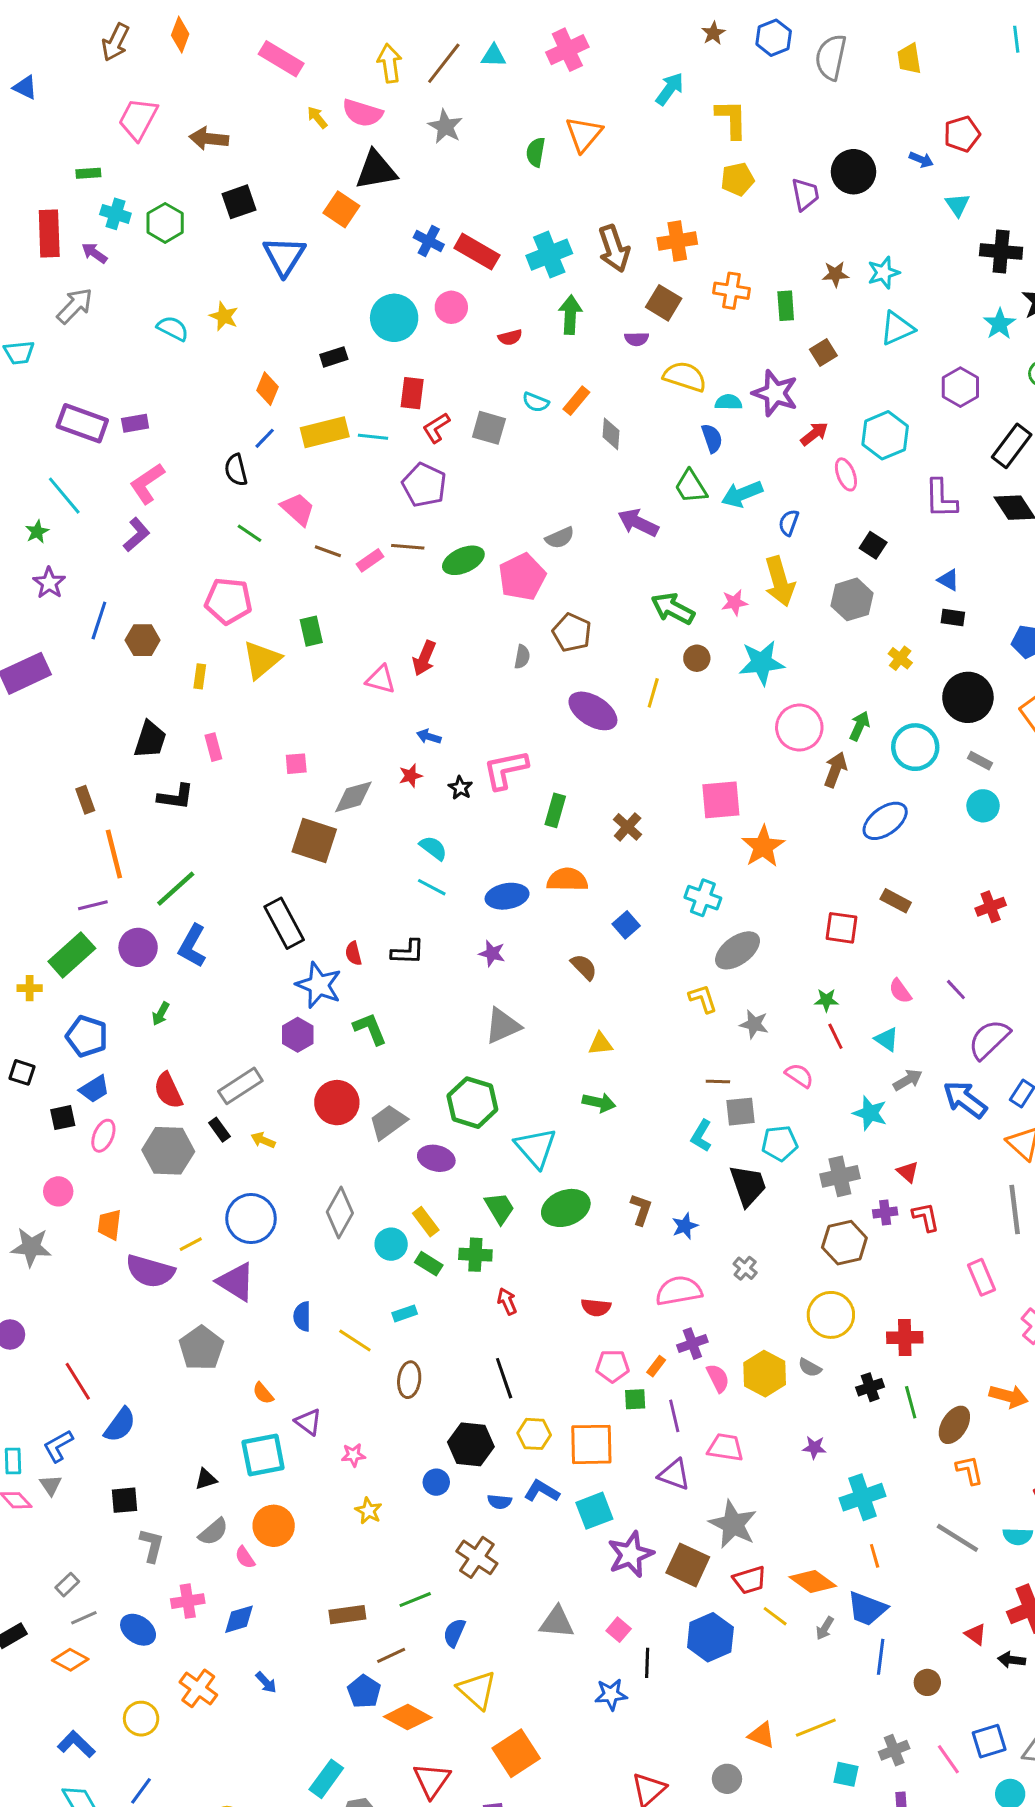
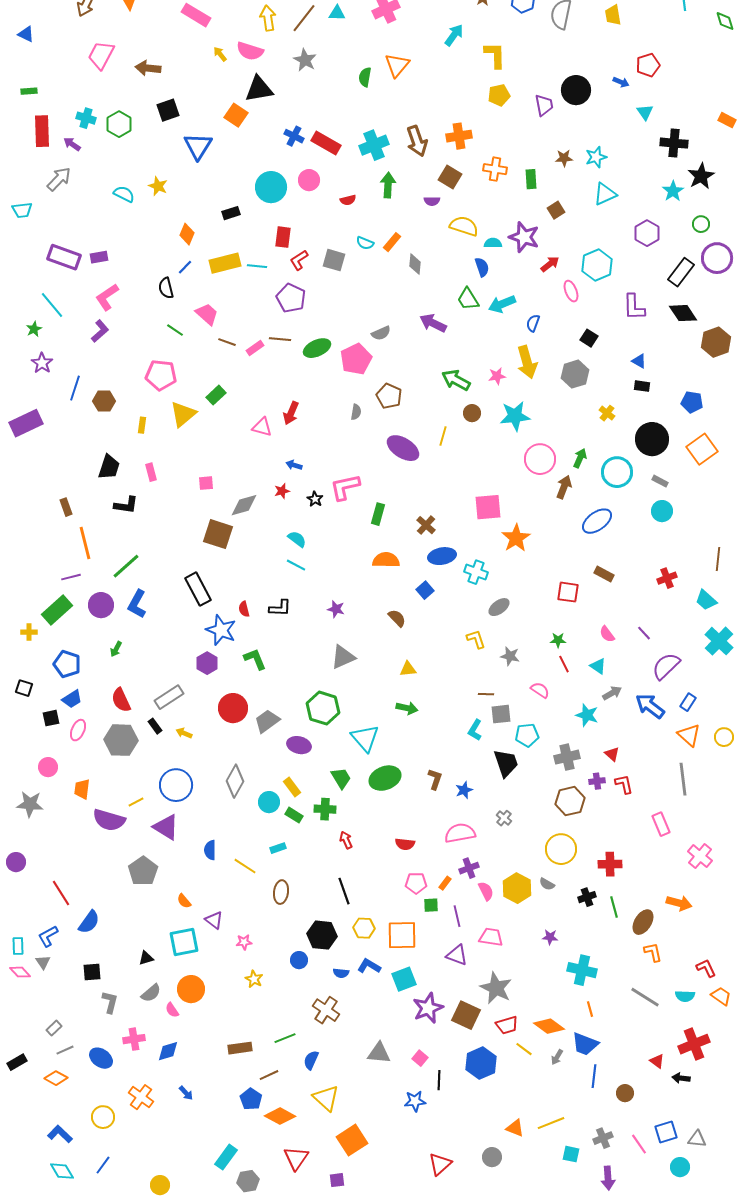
green rectangle: (88, 173) -> (29, 91), moved
green rectangle: (311, 631) -> (216, 395), turned 60
blue ellipse: (507, 896) -> (442, 556), moved
gray ellipse: (738, 950) -> (499, 607), size x0.7
cyan cross: (863, 1497) -> (582, 970), turned 32

